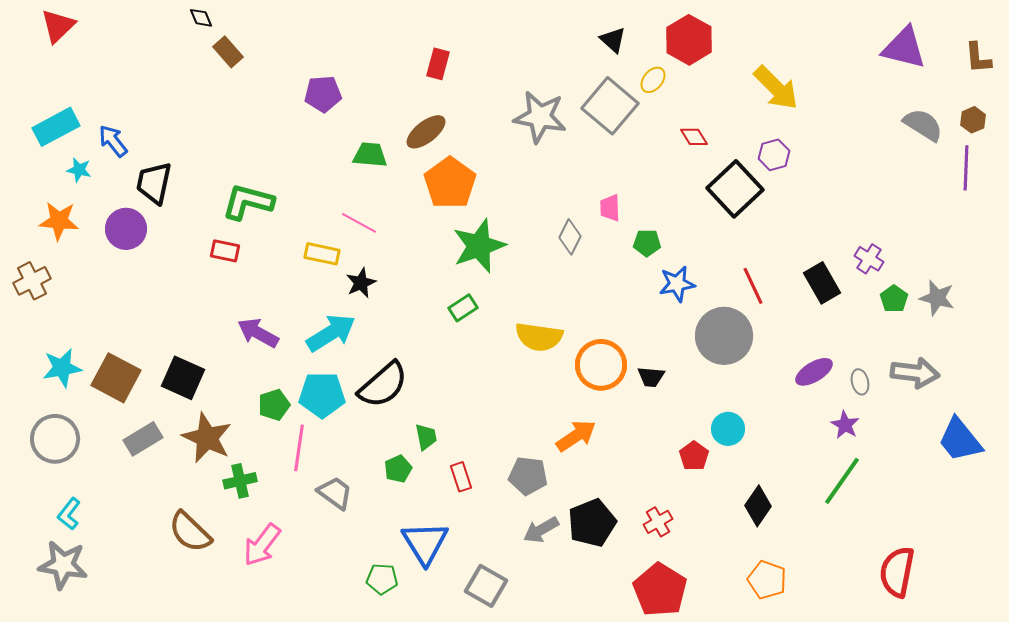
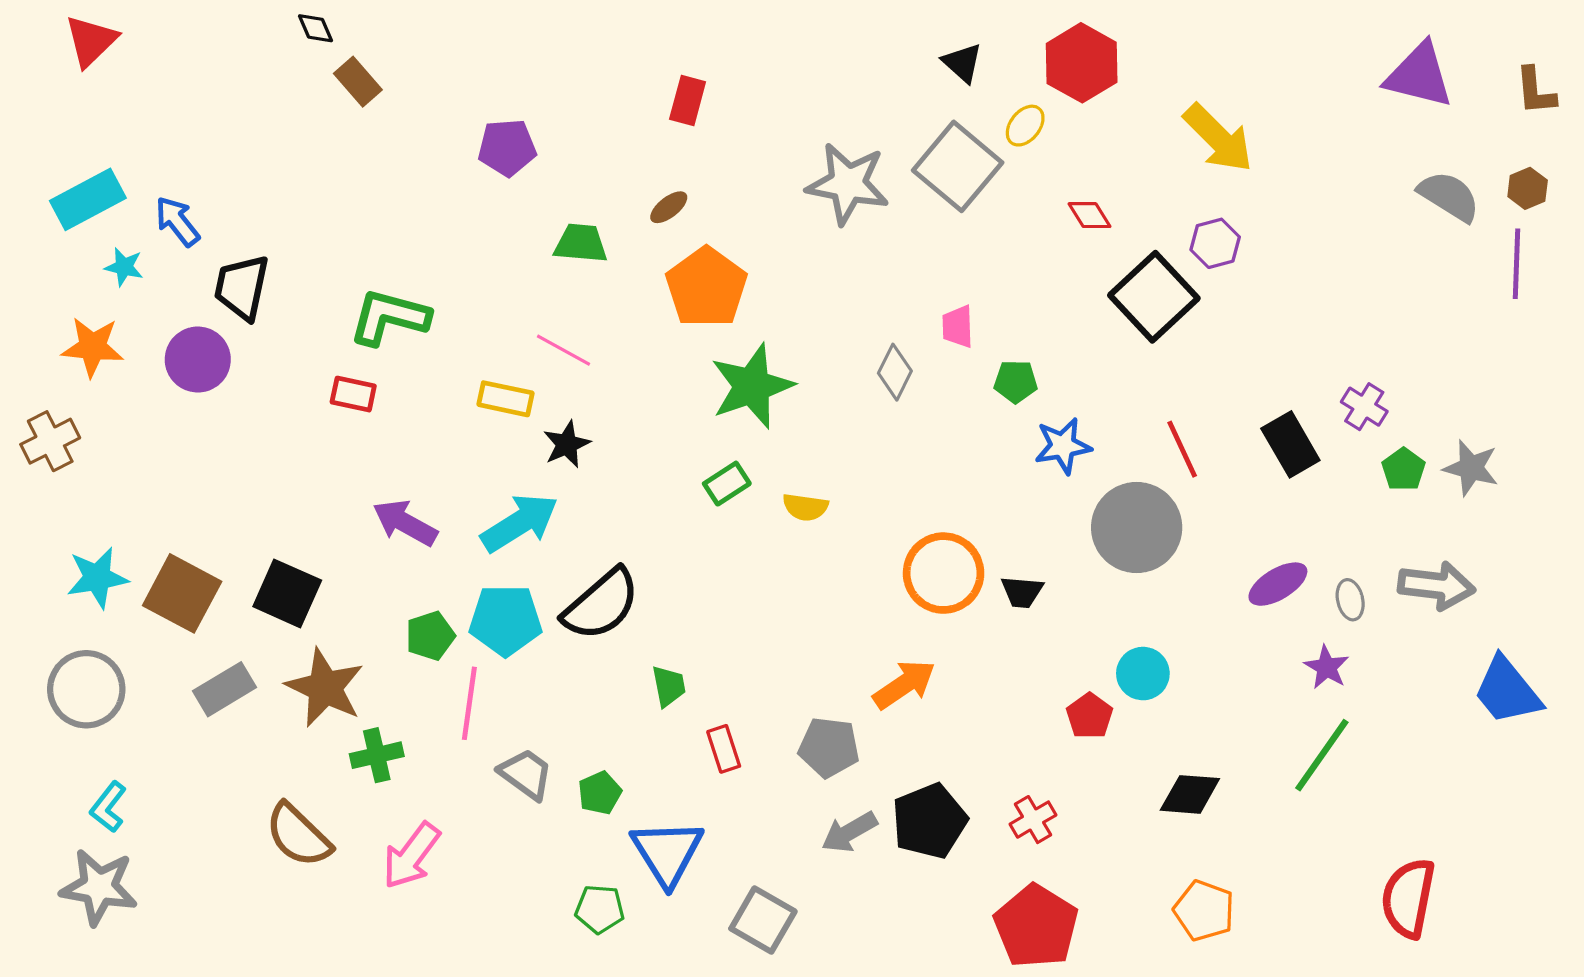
brown ellipse: (426, 132) -> (669, 207), size x0.6
yellow semicircle: (539, 337) -> (805, 507), moved, size x0.6
green pentagon: (398, 469) -> (600, 793), moved
black diamond: (758, 506) -> (1190, 794), turned 60

